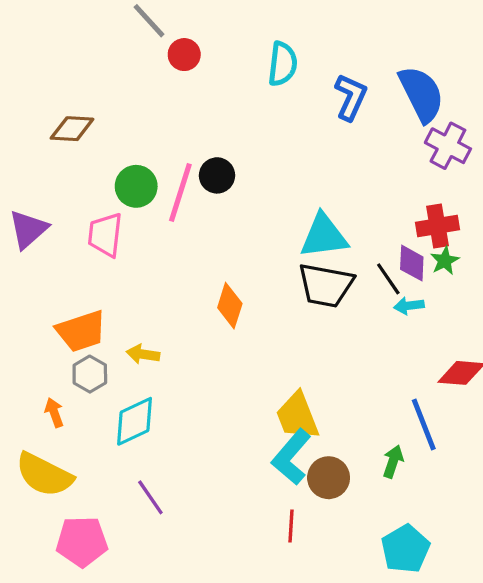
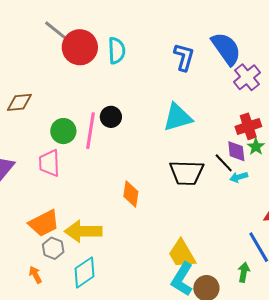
red circle: (184, 55) -> (80, 47), size x1.8
cyan semicircle: (283, 64) -> (117, 51), moved
purple cross: (448, 146) -> (247, 77), turned 32
cyan triangle: (324, 236) -> (178, 117), moved
yellow arrow: (143, 354) -> (83, 231), size x1.8

